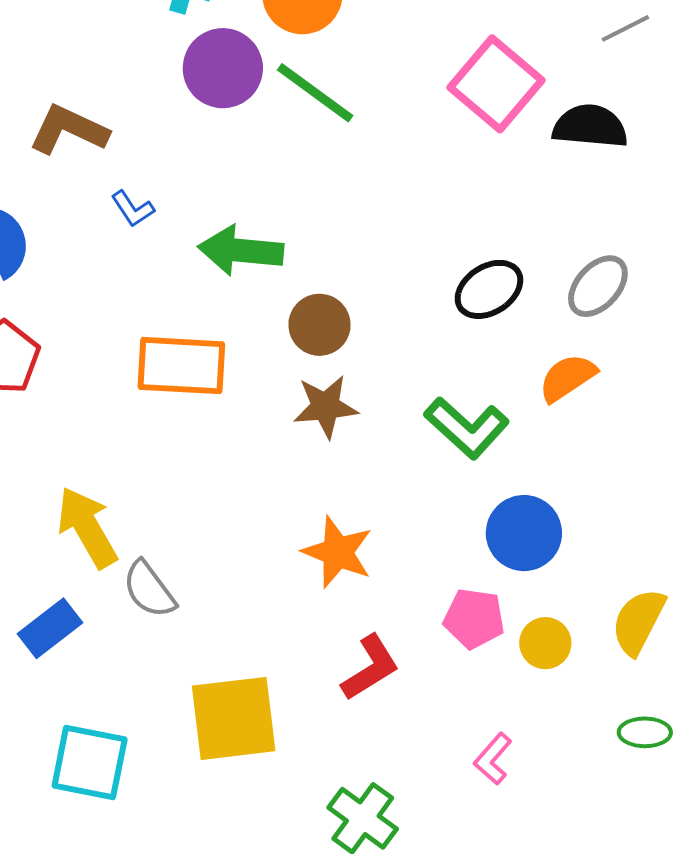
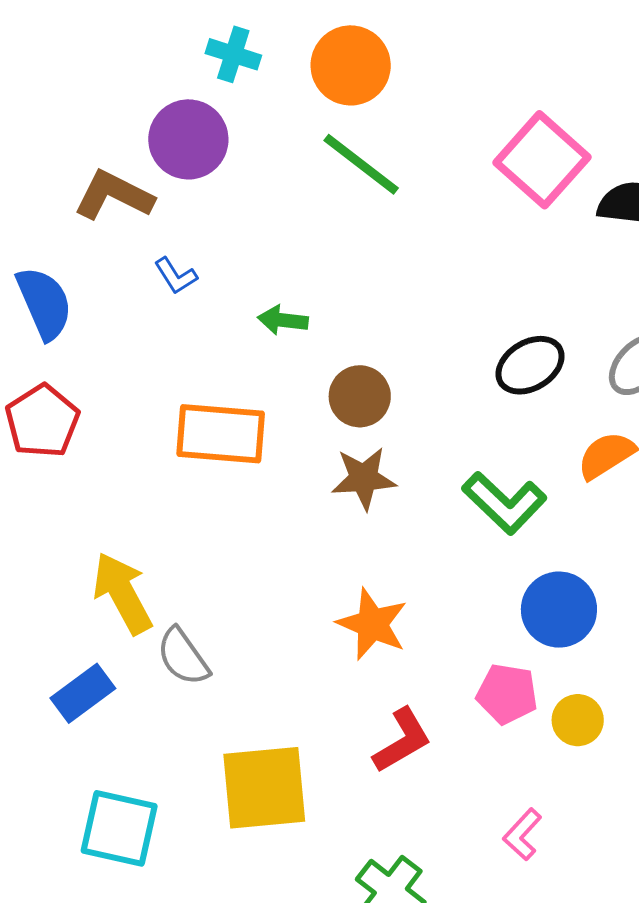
purple circle: (223, 68) -> (188, 139), moved
green arrow: (241, 251) -> (283, 320), size x0.6

